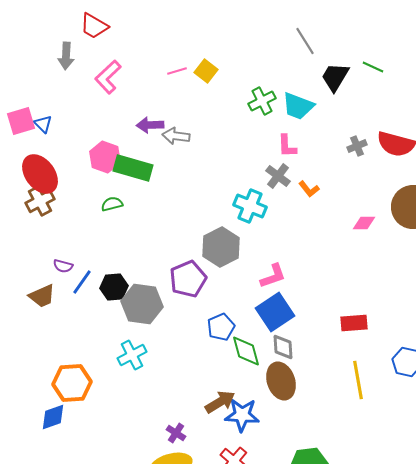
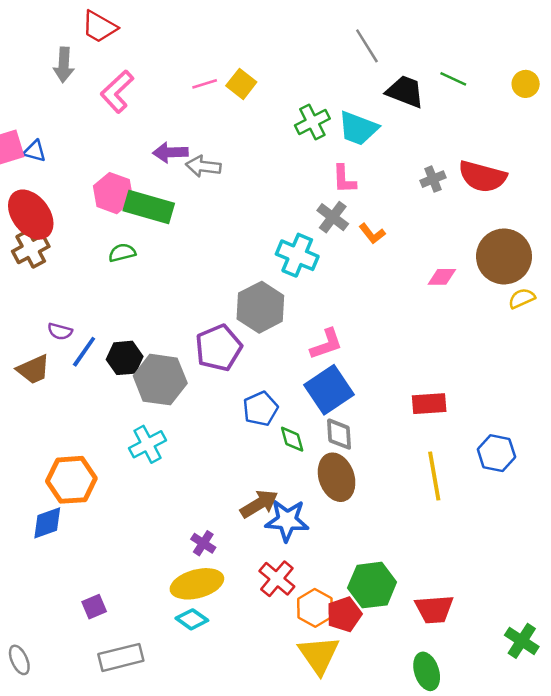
black trapezoid: (335, 77) -> (405, 92), turned 80
blue triangle: (43, 124) -> (35, 151), turned -30
green diamond: (246, 351) -> (292, 439), size x0.7

